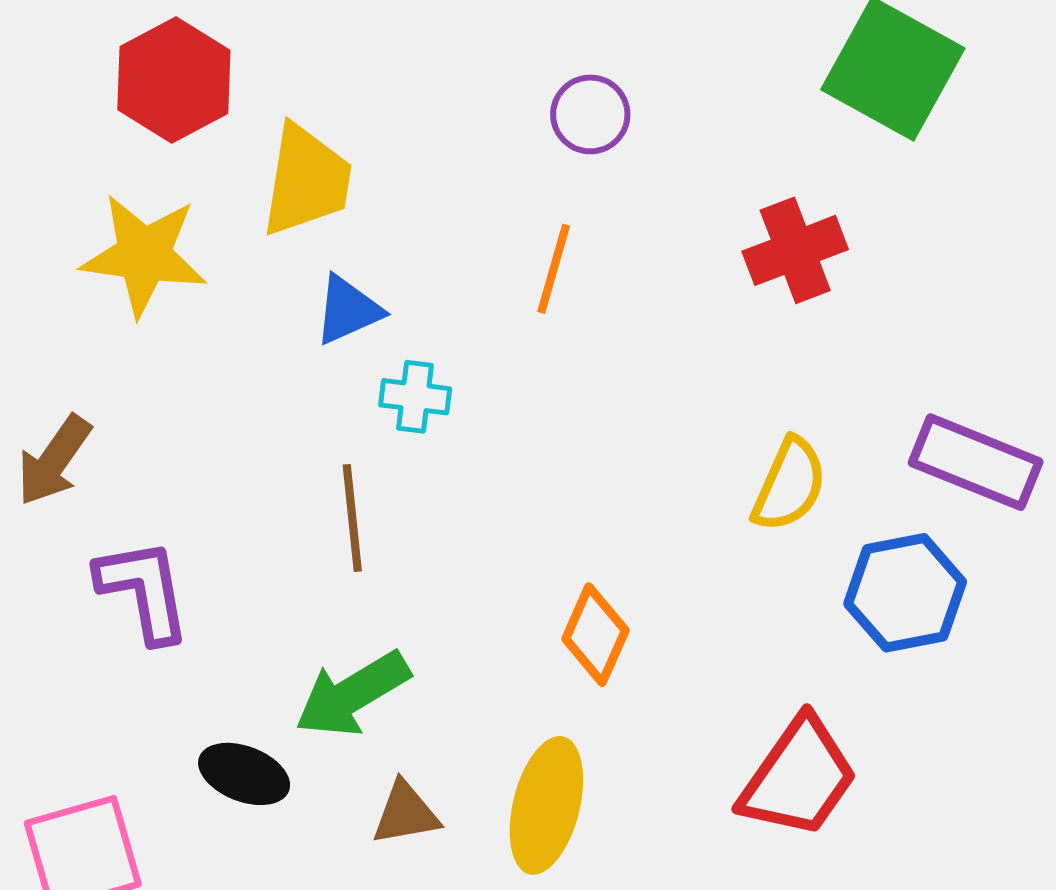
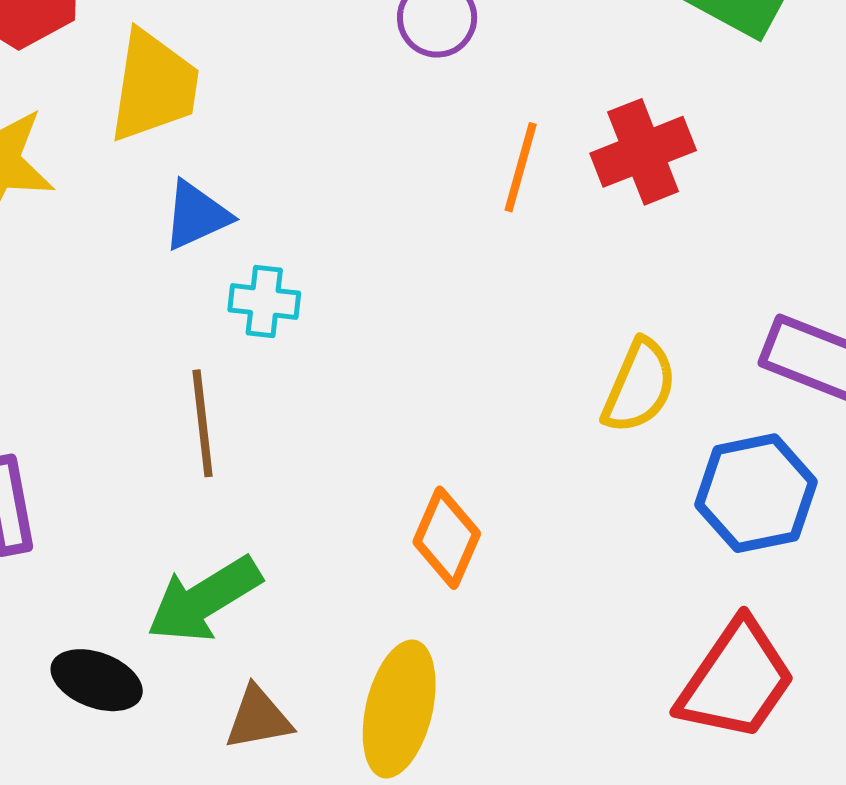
orange line: (554, 269) -> (521, 167), moved
red trapezoid: (799, 778) -> (736, 680), moved

